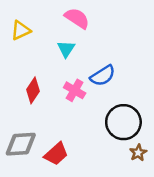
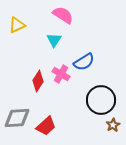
red diamond: (33, 90) -> (38, 81), moved

